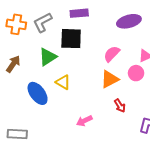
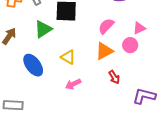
yellow triangle: (63, 82) -> (68, 57), moved
pink arrow: (84, 121) -> (73, 84), moved

